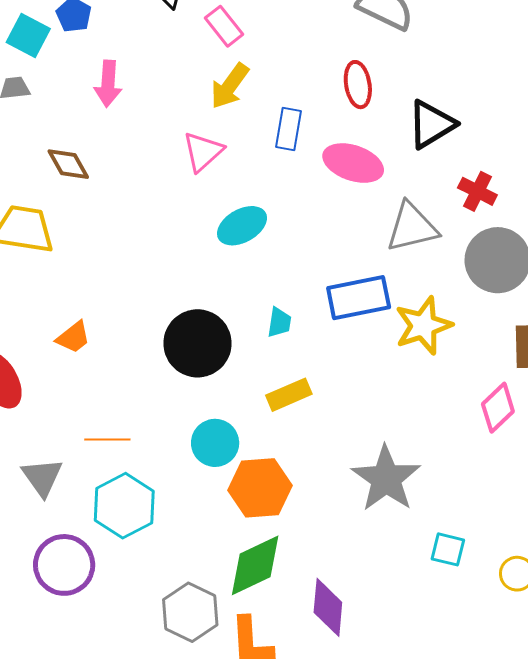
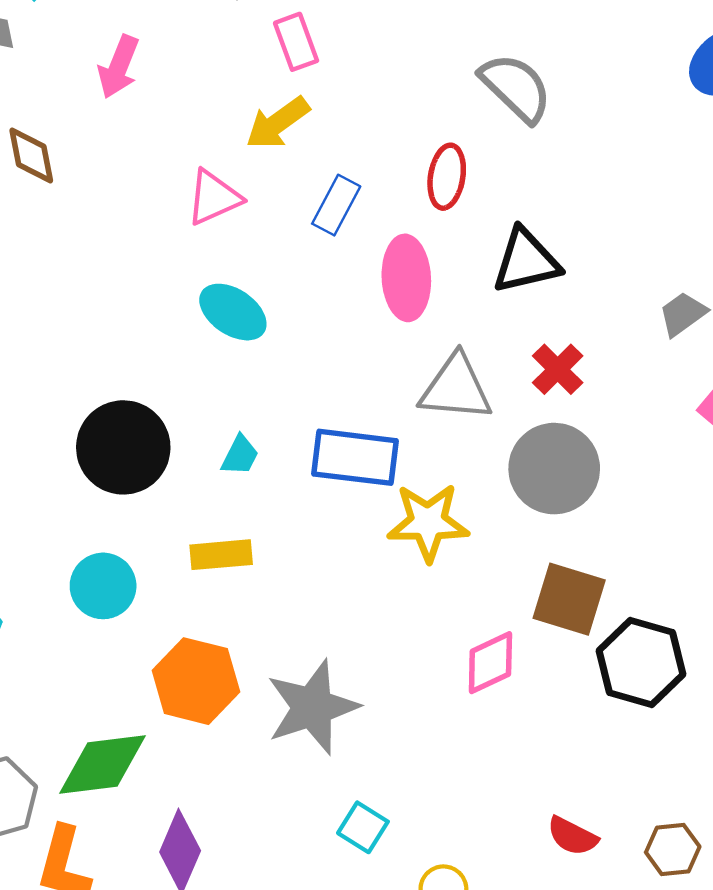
pink ellipse: (353, 163) -> (406, 278), turned 50
cyan ellipse: (242, 226) -> (233, 312), turned 45
orange hexagon: (260, 488) -> (196, 681), moved

